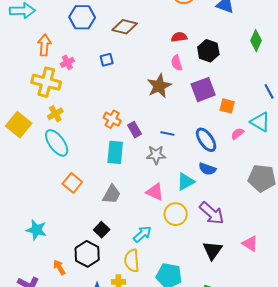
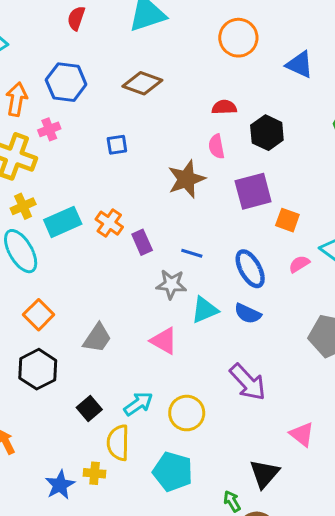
blue hexagon: (82, 17) -> (66, 82), moved
blue square: (107, 60) -> (117, 145), moved
cyan rectangle: (115, 152) -> (63, 222), moved, turned 55
cyan triangle: (186, 182) -> (205, 310), moved
yellow circle: (176, 214) -> (187, 413), moved
black square: (102, 230) -> (89, 409), moved
black triangle: (213, 250) -> (264, 474), moved
black hexagon: (87, 254) -> (38, 369), moved

